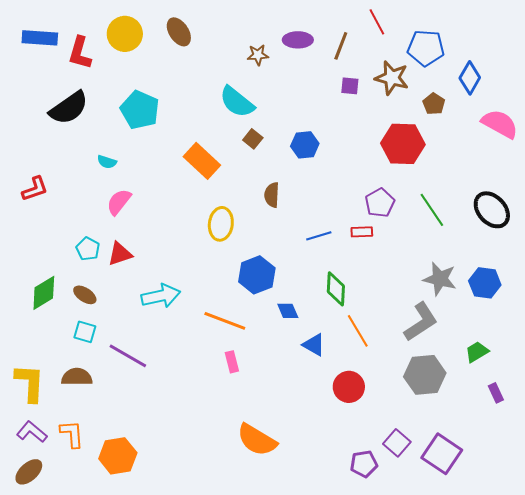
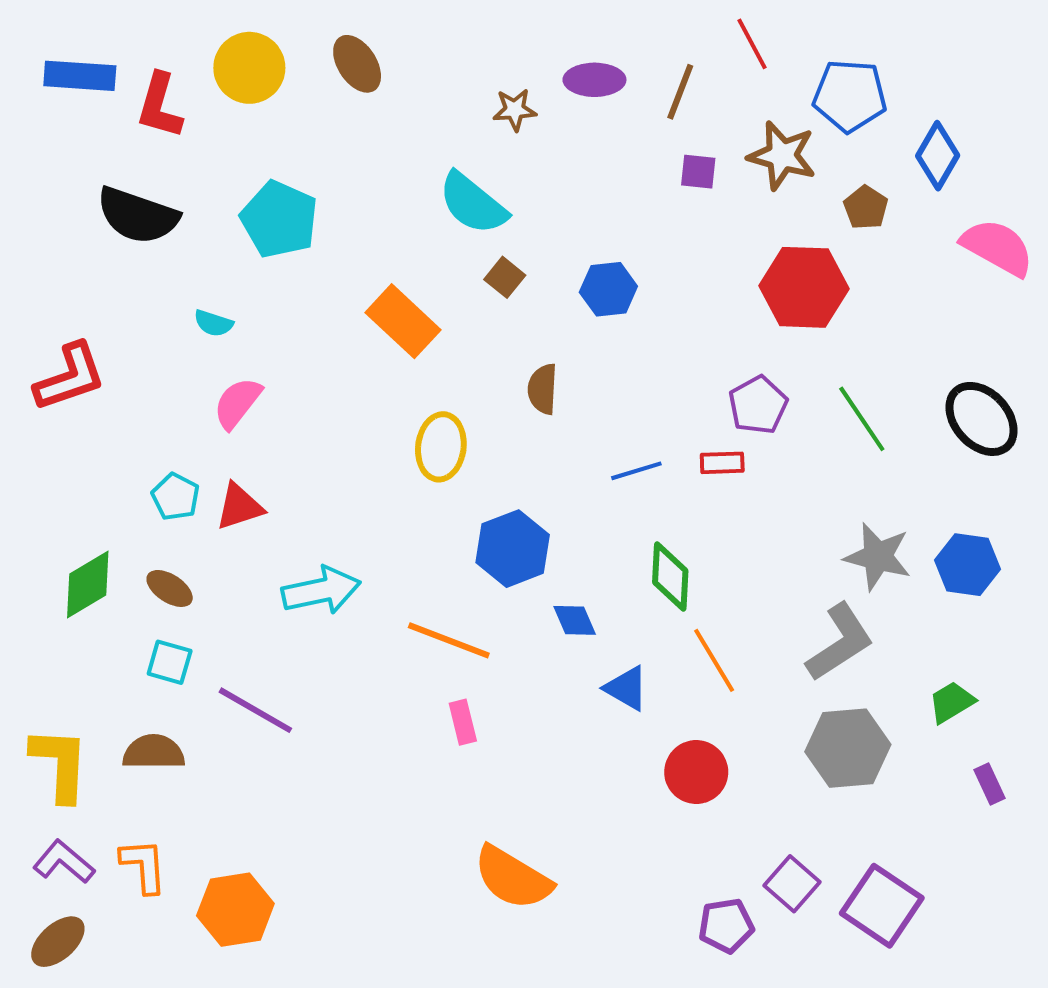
black semicircle: (69, 108) -> (138, 215), turned 54
red L-shape: (35, 189) -> (70, 377), size x1.4

